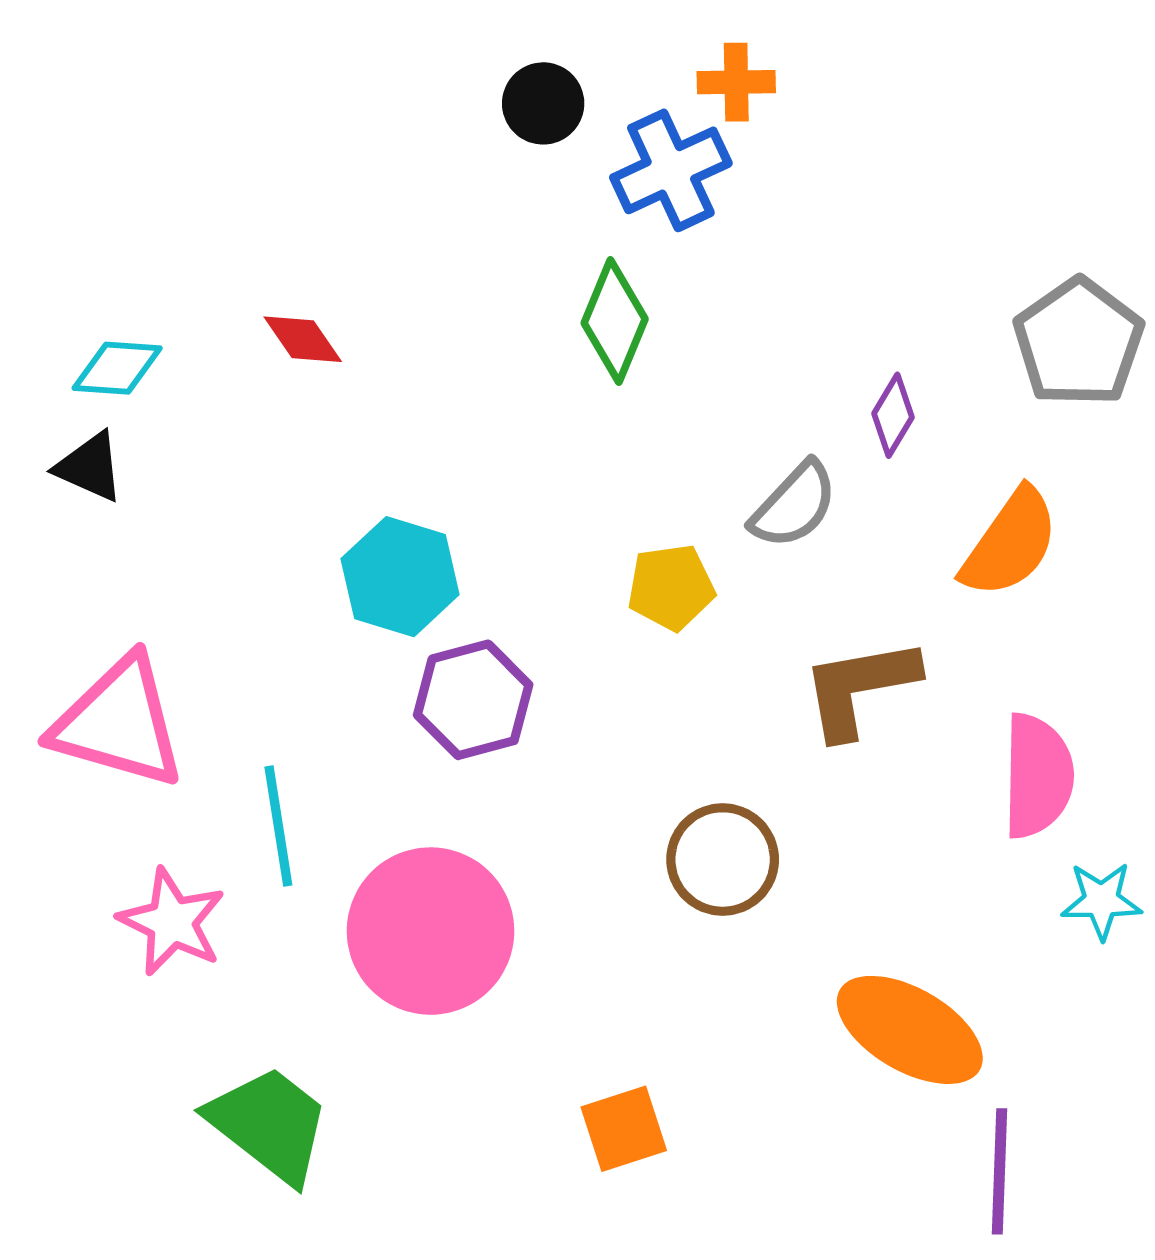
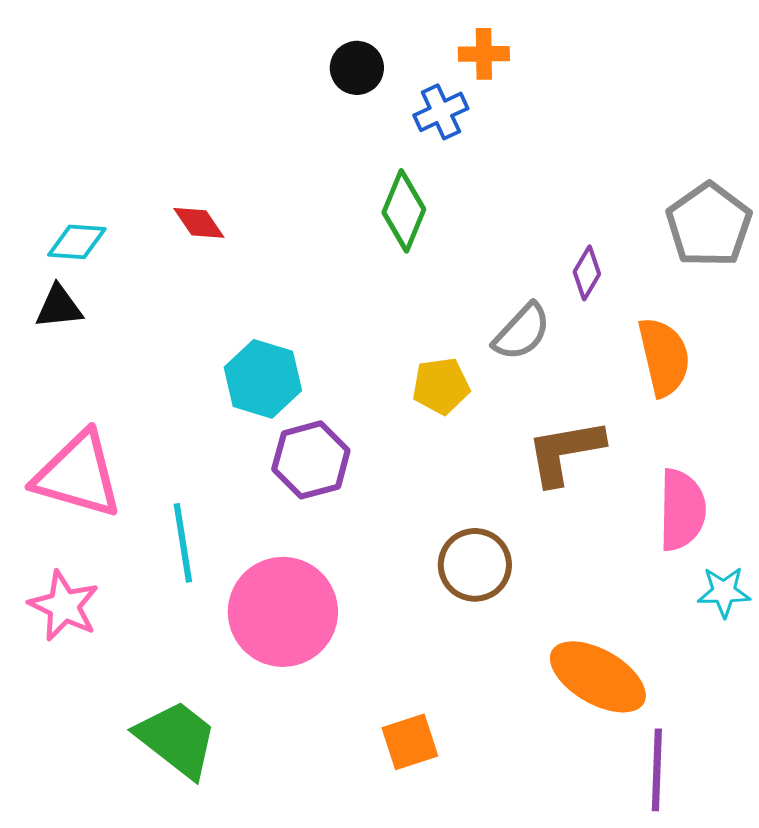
blue cross: (671, 170) -> (441, 112), size x0.7
black triangle: (90, 467) -> (59, 307), turned -30
orange semicircle: (1010, 543) -> (664, 357), turned -48
pink star: (172, 922) -> (64, 606), moved

